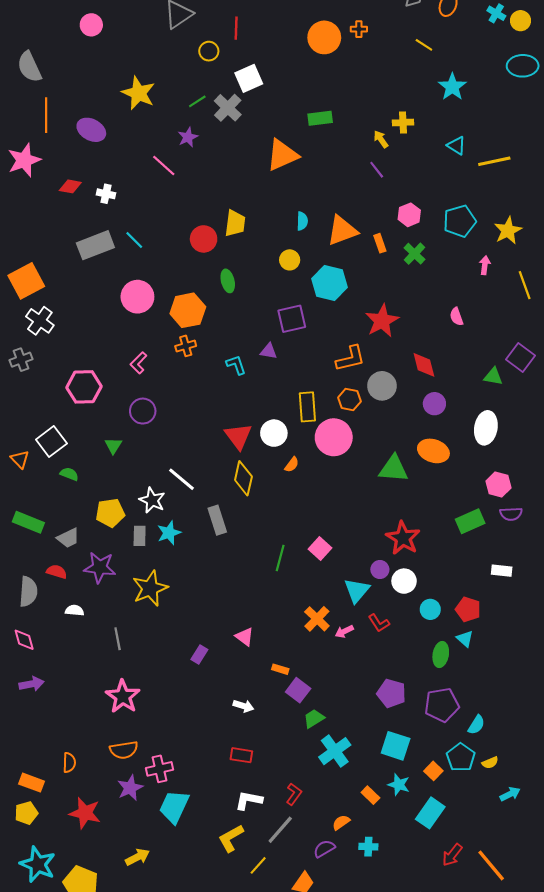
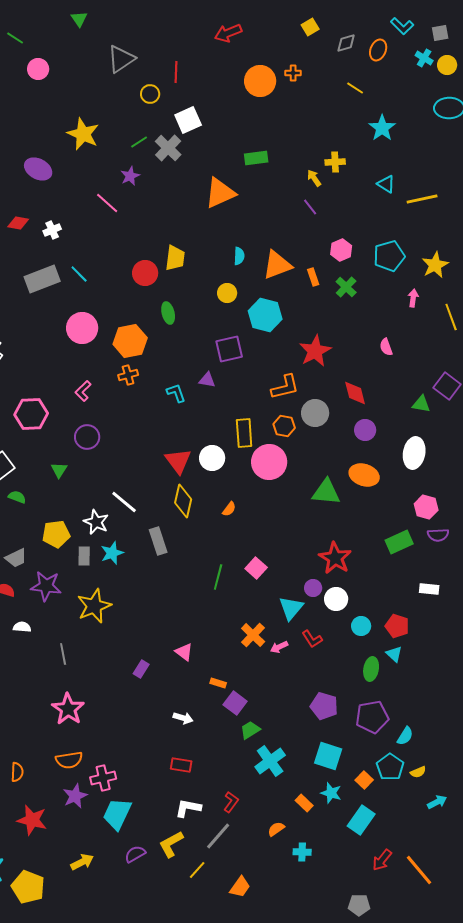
white cross: (106, 194) -> (52, 230), turned -36
orange semicircle: (292, 465) -> (229, 509), moved
purple semicircle: (324, 849) -> (135, 854), moved

